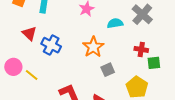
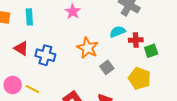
cyan semicircle: (115, 23) -> (118, 32), moved

